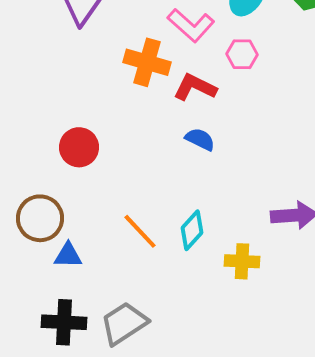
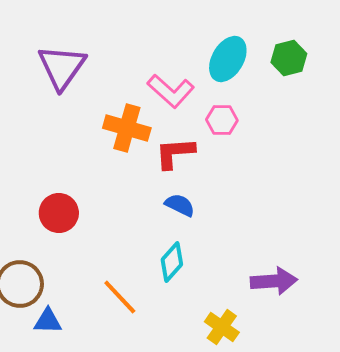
red L-shape: (195, 87) -> (175, 153), turned -30
cyan diamond: (192, 230) -> (172, 262), moved
yellow cross: (242, 261) -> (222, 327), turned 32

